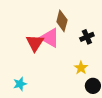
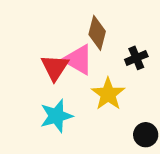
yellow star: (81, 68) -> (108, 94), moved, size x1.5
cyan star: (20, 84) -> (56, 116), moved, size x1.5

